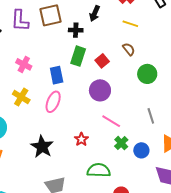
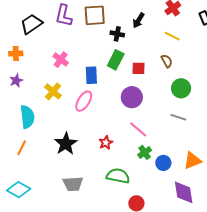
red square: (102, 61) -> (138, 68), turned 32
gray line: (151, 116) -> (178, 117), moved, turned -63

